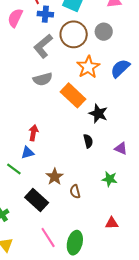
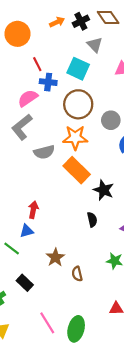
pink semicircle: (15, 18) -> (28, 98), moved, turned 30
gray circle: (104, 32) -> (111, 120), moved
gray L-shape: (43, 46) -> (22, 127), moved
orange star: (88, 67) -> (75, 138), moved, turned 30
black rectangle: (37, 200) -> (25, 283), moved, size x0.7

